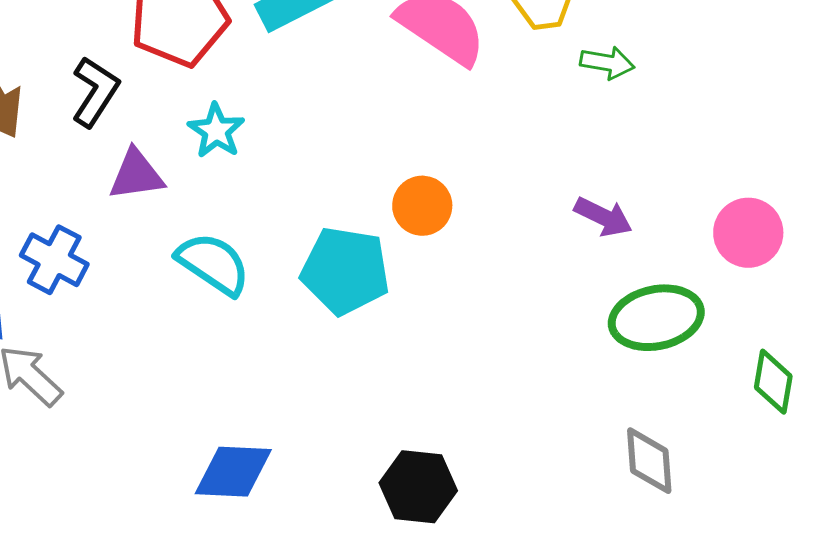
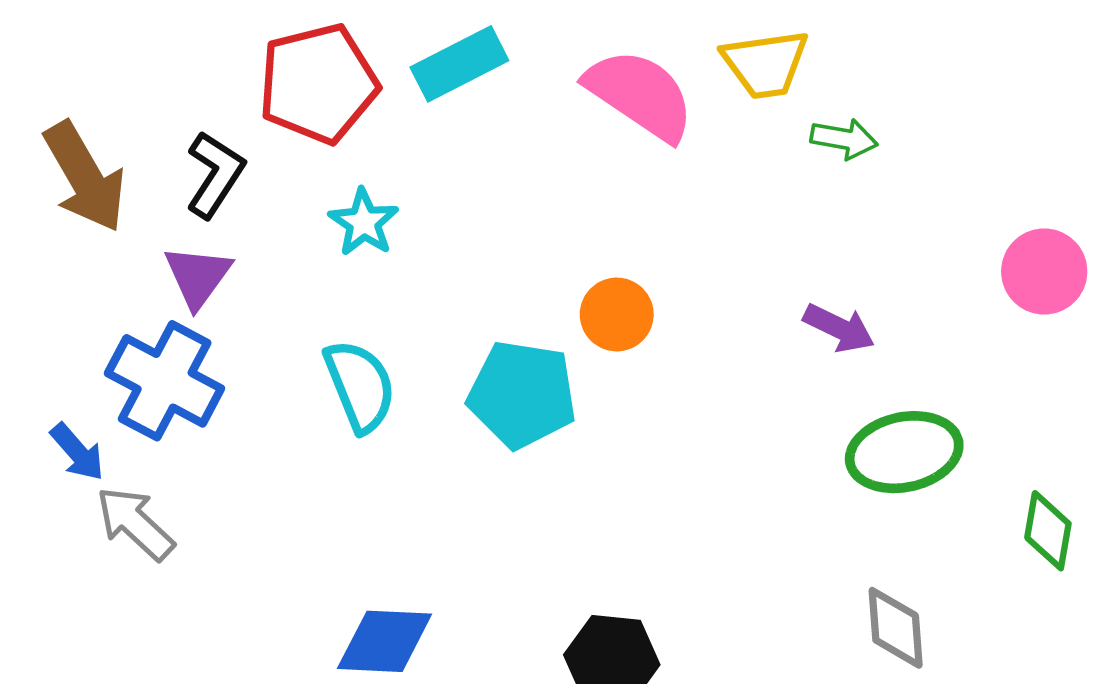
purple triangle: (136, 175) -> (198, 276), moved, turned -46
pink circle: (748, 233) -> (1044, 271), moved
blue cross: (54, 260) -> (165, 381), size x1.4
cyan semicircle: (213, 264) -> (360, 386), turned 34

